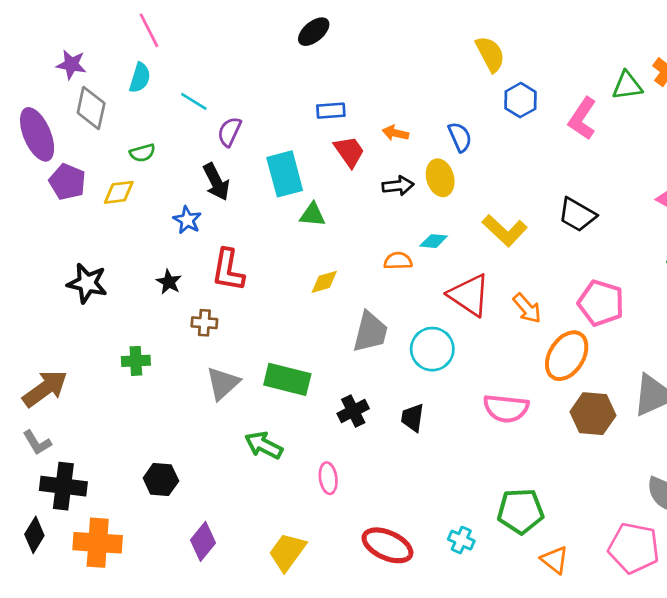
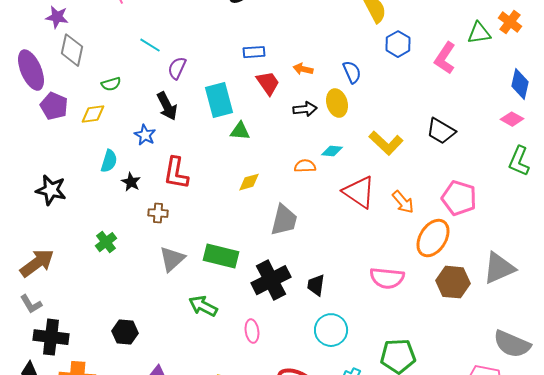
cyan semicircle: (140, 78) -> (109, 161), moved
black star: (87, 283) -> (51, 190), moved
cyan circle: (432, 349) -> (331, 330), moved
green cross: (136, 361) -> (106, 242), turned -35
black cross: (353, 411) -> (271, 280), size x1.6

